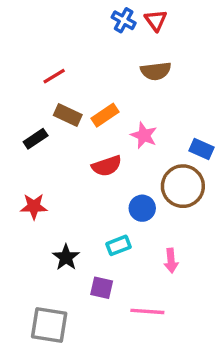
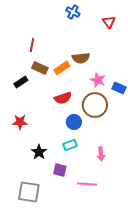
red triangle: (156, 20) -> (109, 22), moved
brown semicircle: (156, 71) -> (81, 58), moved
red line: (54, 76) -> (32, 45), turned -48
pink star: (144, 135) -> (98, 80), moved
brown circle: (183, 186) -> (95, 105), moved
blue circle: (142, 208) -> (74, 122), moved

